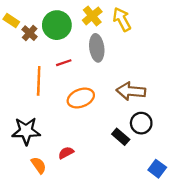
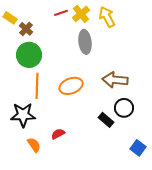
green circle: (57, 25) -> (29, 55), moved
red line: (64, 63) -> (61, 13), moved
orange line: (39, 81) -> (37, 86), moved

